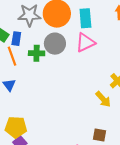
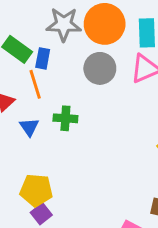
green cross: (37, 53) -> (65, 118), moved

